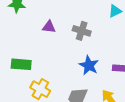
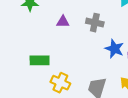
blue star: (89, 65) -> (114, 49), moved

